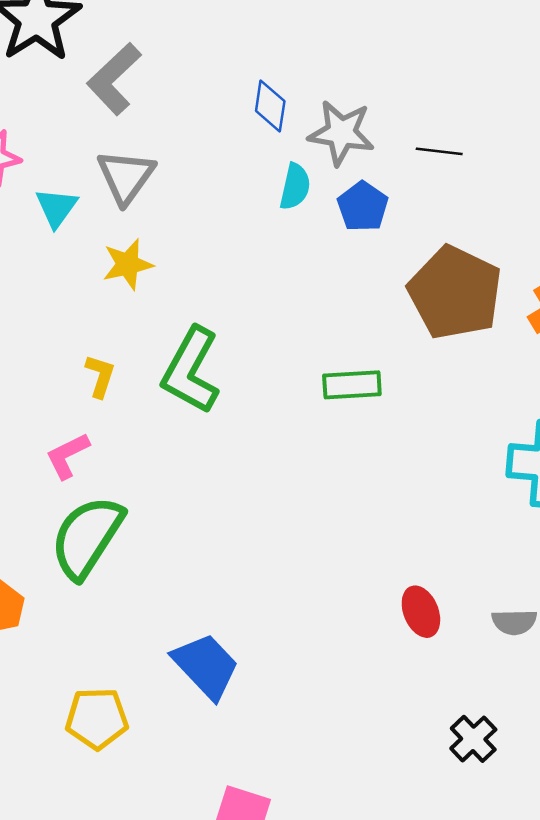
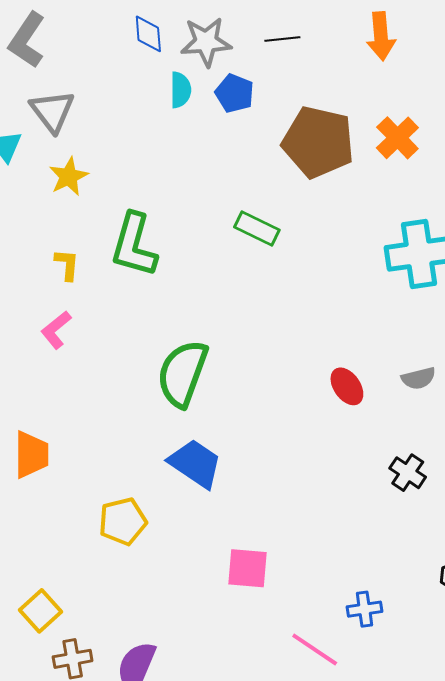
green rectangle: (352, 385) -> (257, 229), turned 42
green semicircle: (87, 537) -> (182, 373), moved

